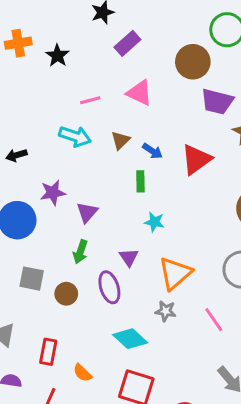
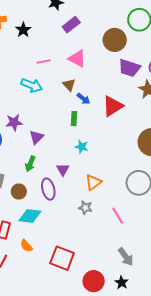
brown triangle: (121, 140) -> (69, 85), moved, turned -32
orange triangle: (175, 273) -> (93, 182), size x0.7
cyan diamond: (130, 339) -> (30, 216), moved, turned -40

